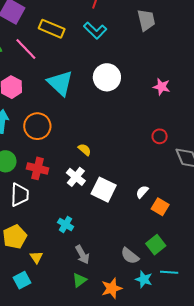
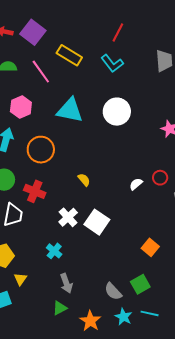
cyan triangle: (60, 83) -> (70, 110), turned -40
white cross: (76, 177) -> (68, 217), moved
white semicircle: (142, 192) -> (136, 184), moved
orange star: (112, 288) -> (90, 321), turned -30

